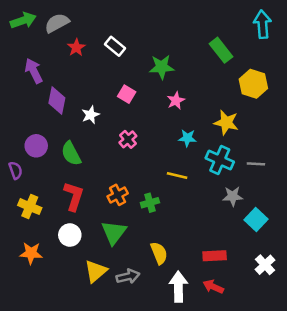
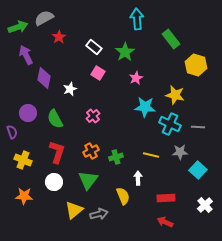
green arrow: (23, 20) -> (18, 27), moved
cyan arrow: (262, 24) -> (137, 19), moved
white rectangle: (115, 46) -> (94, 47), moved
green star: (162, 67) -> (125, 52), turned -30
cyan star: (187, 138) -> (145, 107), size x1.5
pink cross: (128, 139) -> (93, 116), moved
yellow line: (177, 176) -> (151, 155), moved
white arrow: (178, 287) -> (138, 178), moved, size x0.6

